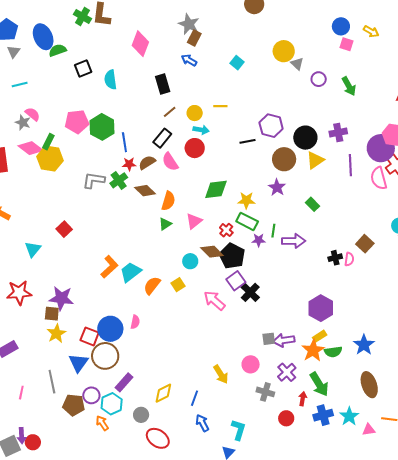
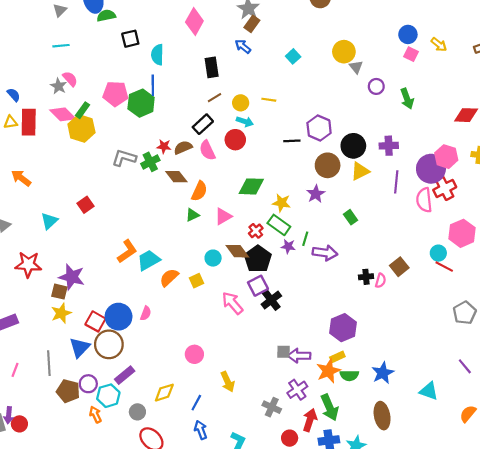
blue line: (124, 142) -> (153, 85), moved
pink circle: (251, 364) -> (194, 354), moved
red arrow: (303, 399) -> (310, 420), size x1.5

